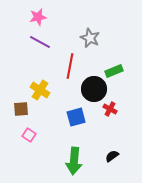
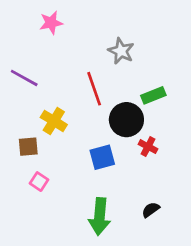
purple line: (40, 42) -> (24, 78), moved
red line: (70, 66) -> (94, 89), turned -30

